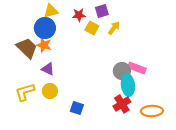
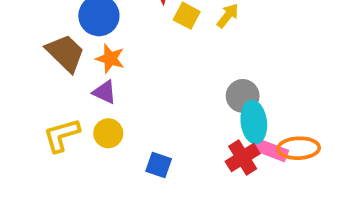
orange star: (44, 45) -> (110, 59), moved
pink rectangle: (137, 68) -> (271, 150), moved
orange ellipse: (152, 111) -> (299, 148), moved

